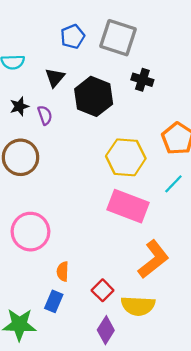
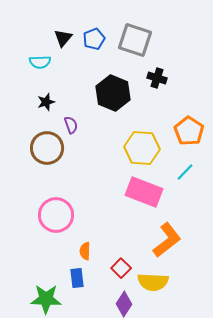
black triangle: (55, 78) -> (63, 38), moved
purple semicircle: (45, 115) -> (71, 125), moved
blue rectangle: (54, 301) -> (77, 278), turned -30

